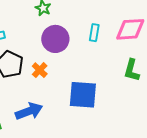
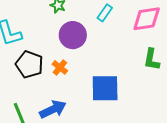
cyan rectangle: (94, 33) -> (105, 13), moved, turned 30

